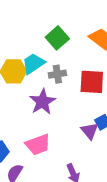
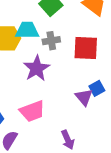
cyan trapezoid: (33, 64) -> (27, 30), turned 35

